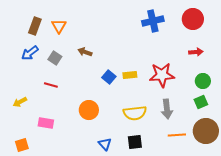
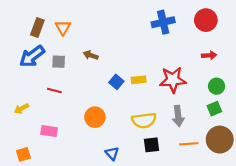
blue arrow: (30, 53) -> (32, 56), size x1.4
gray square: (55, 58) -> (59, 62), turned -32
black square: (135, 142) -> (151, 145), moved

